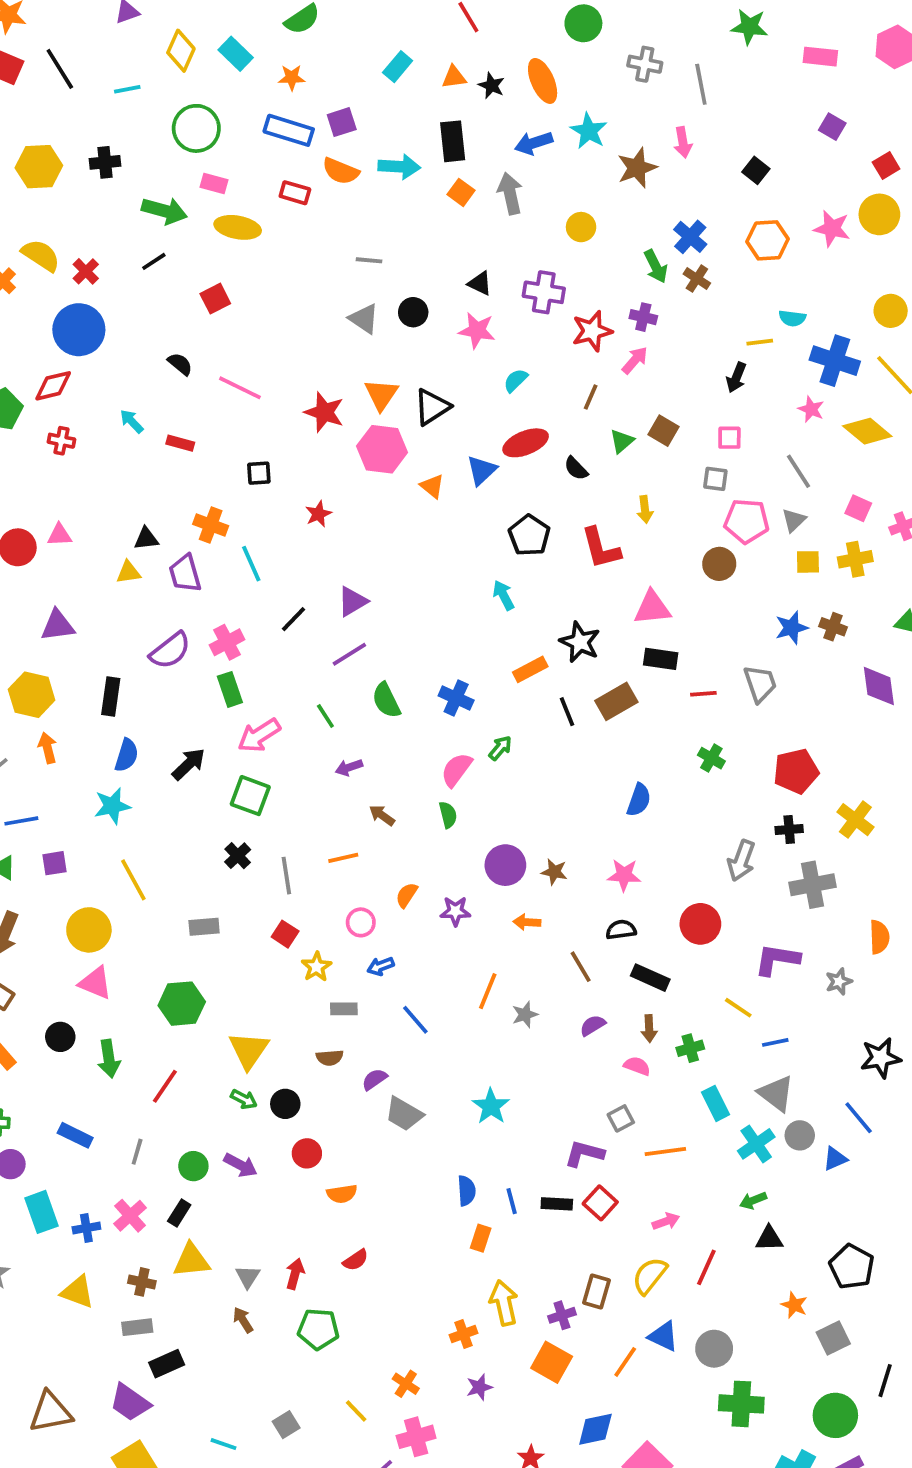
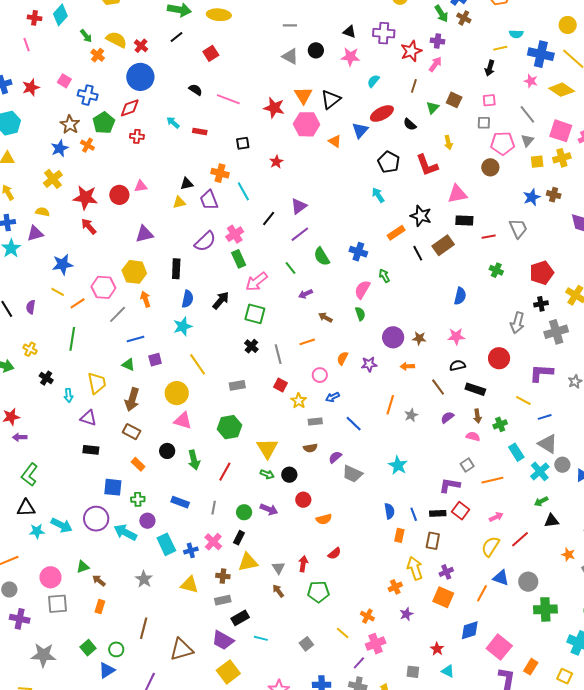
pink square: (858, 508) -> (561, 131), size x1.6
green arrow: (500, 748) -> (384, 276), turned -64
red line: (706, 1267) -> (520, 539), turned 30
brown rectangle: (596, 1292) -> (433, 541), moved
cyan line: (223, 1444) -> (261, 638), moved

